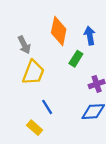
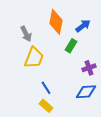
blue arrow: (90, 36) -> (83, 26), turned 63
yellow rectangle: (35, 128) -> (46, 106), moved

